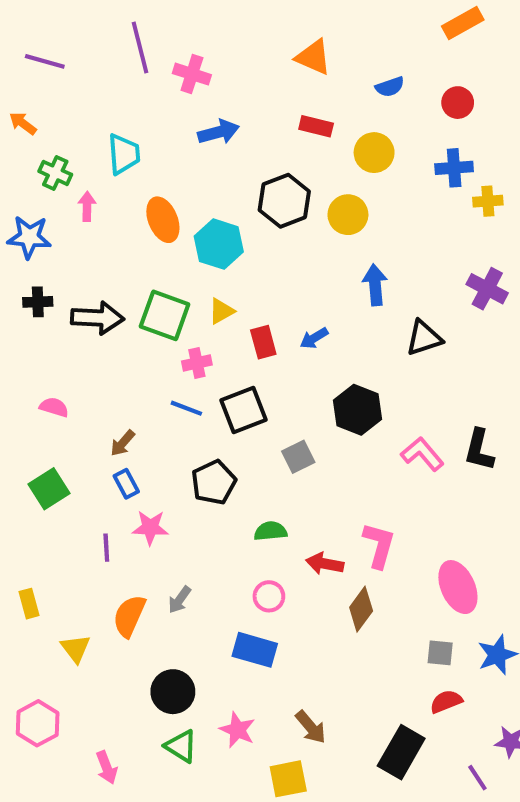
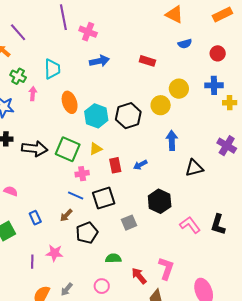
orange triangle: (313, 57) -> (174, 14), moved
purple line: (45, 61) -> (18, 32), moved, turned 30
yellow circle: (374, 153) -> (179, 89), moved
black hexagon: (284, 201) -> (128, 116), moved
brown arrow: (123, 443) -> (66, 215), moved
blue rectangle: (126, 484) -> (35, 218), moved
red arrow: (325, 564) -> (139, 276), turned 36
pink circle: (269, 596) -> (102, 286), moved

